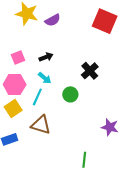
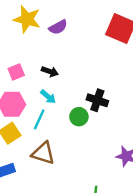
black arrow: (46, 57) -> (50, 71), turned 40
black cross: (90, 71) -> (97, 100), moved, turned -30

